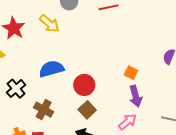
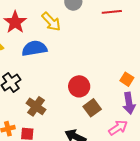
blue semicircle: (51, 69) -> (34, 48), moved
brown square: (87, 110) -> (92, 108), moved

